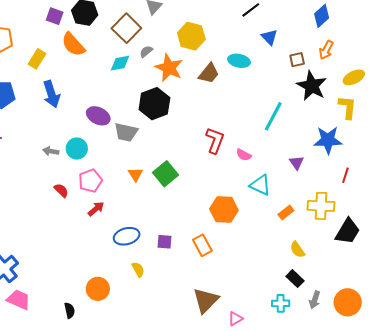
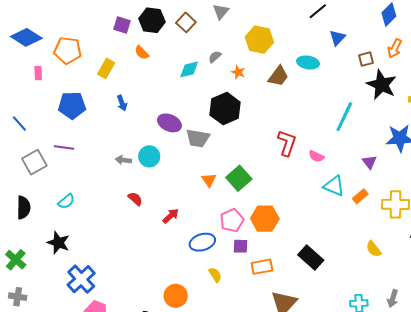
brown square: (126, 28) -> (186, 22), moved, size x0.7
blue triangle: (269, 37) -> (337, 38), turned 30
orange semicircle: (73, 44) -> (142, 53), size x0.6
orange star: (169, 68) -> (238, 72), size x0.5
blue arrow: (52, 94) -> (122, 103), size x0.6
pink pentagon: (90, 181) -> (232, 220), moved
orange hexagon: (224, 210) -> (265, 219), moved
orange rectangle: (286, 212) -> (360, 196), moved
orange rectangle: (202, 245) -> (262, 267), moved, turned -70
black rectangle: (295, 279) -> (311, 257), moved, size x1.4

